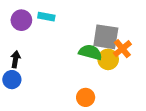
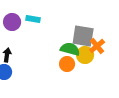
orange circle: (86, 97) -> (67, 64), moved

